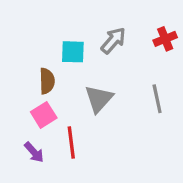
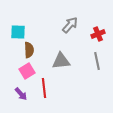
red cross: (165, 39) -> (98, 34), moved
cyan square: (73, 52) -> (18, 32), moved
gray triangle: (99, 99) -> (61, 61), turned 42

